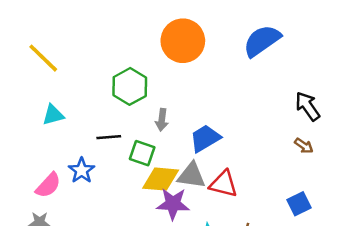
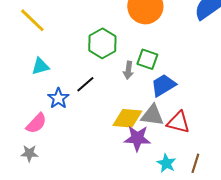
black line: (109, 137) -> (85, 84), turned -36
green square: (142, 153) -> (147, 59), moved
blue star: (82, 170) -> (58, 98), moved

